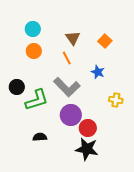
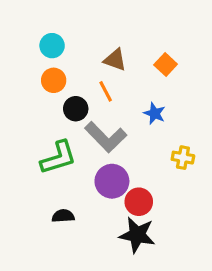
brown triangle: (73, 38) -> (115, 60), turned -35
black circle: (17, 87) -> (76, 109), moved

